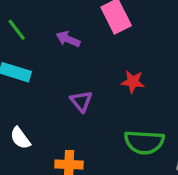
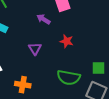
purple arrow: (68, 39) -> (43, 19), moved

